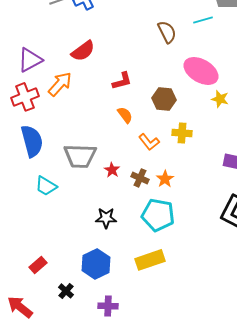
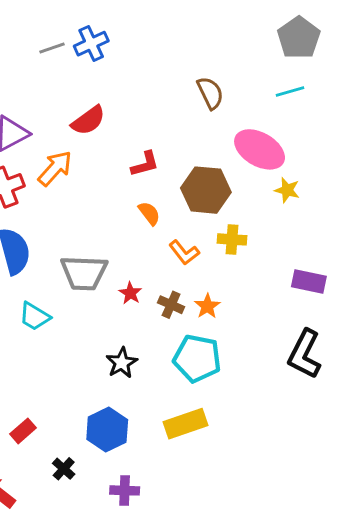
cyan line: (203, 20) -> (290, 91), moved
brown hexagon: (164, 99) -> (206, 190), size x1.4
black star: (106, 218) -> (122, 363), turned -30

